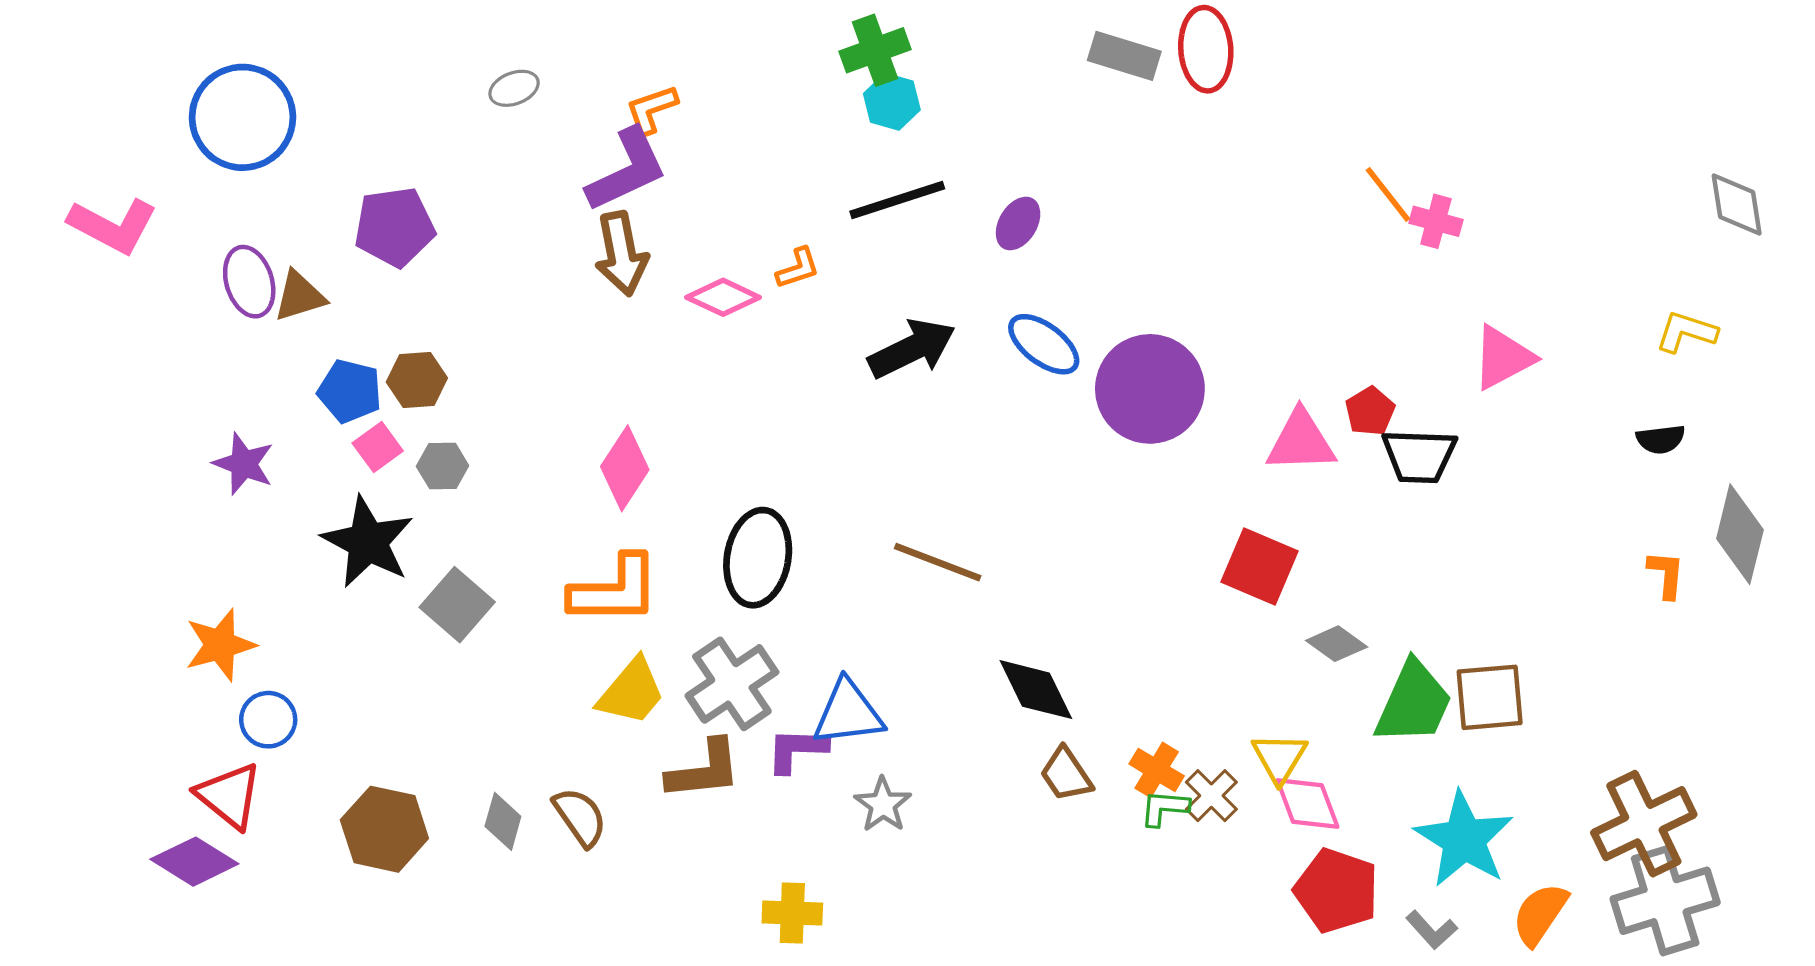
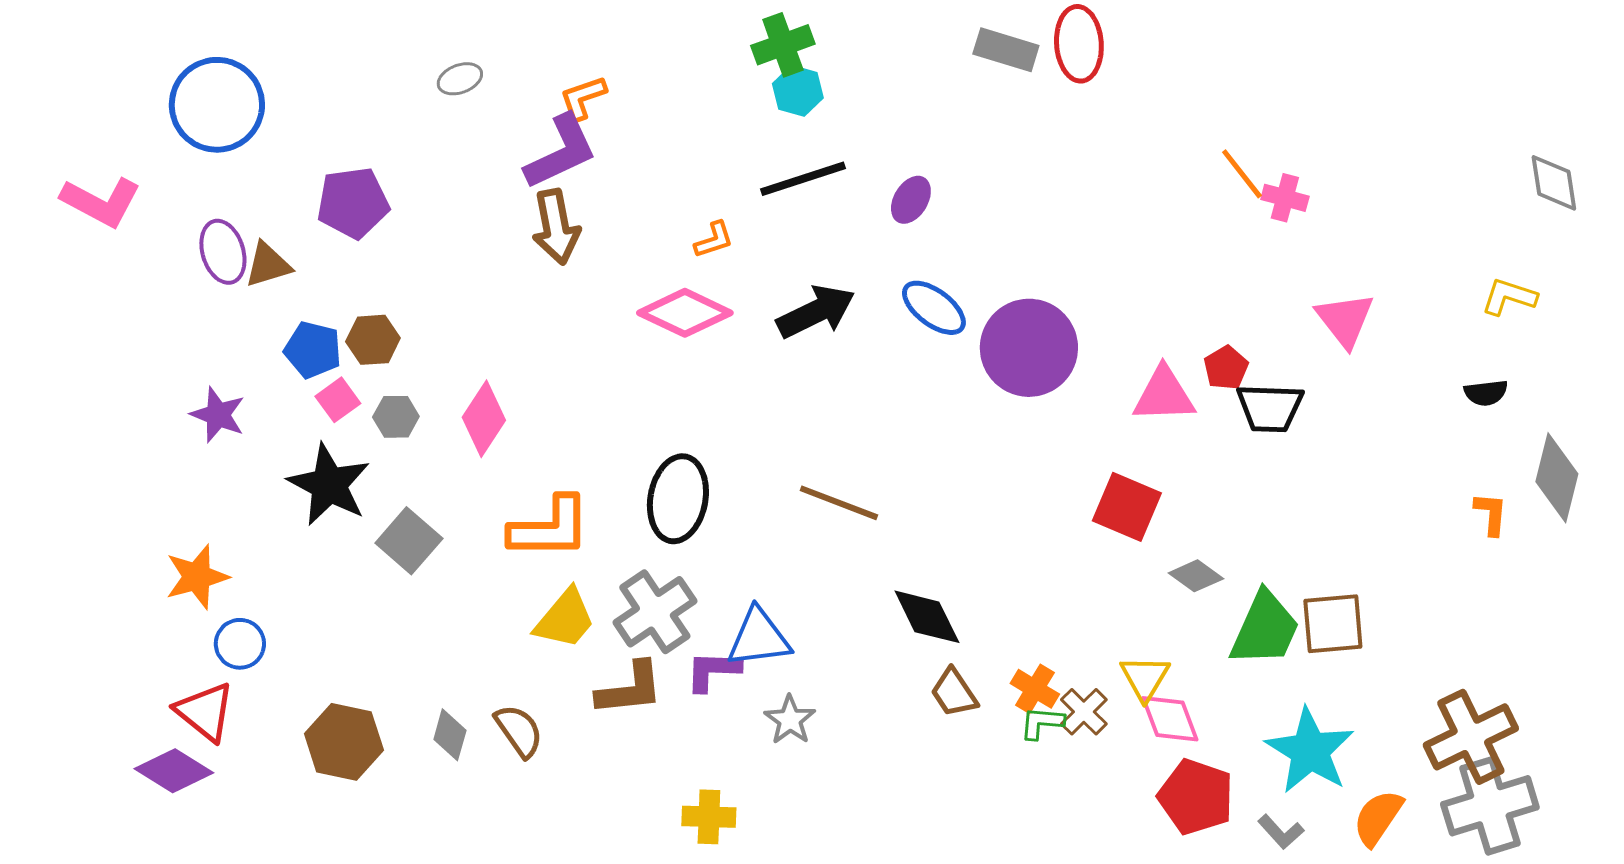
pink diamond: (723, 297) -> (685, 313), moved, size x1.4
pink triangle: (1503, 358) -> (1345, 320), turned -40
pink diamond: (625, 468) -> (484, 419), moved

